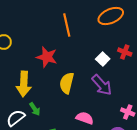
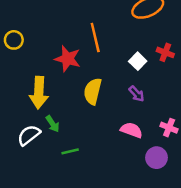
orange line: (67, 25) -> (95, 37), moved
purple arrow: (102, 85) -> (136, 94), size x0.6
pink semicircle: (85, 118) -> (131, 130), moved

